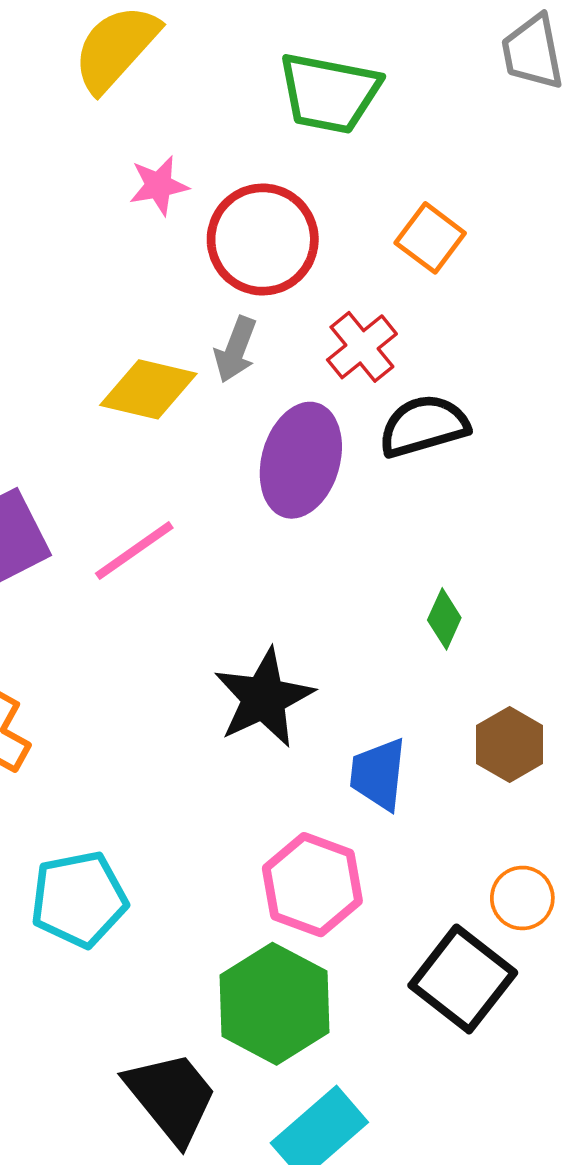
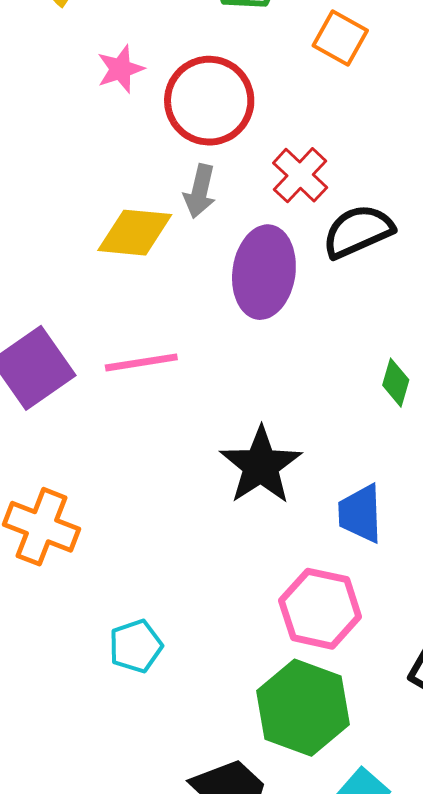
orange square: (430, 238) -> (340, 38), moved
pink line: (134, 551) -> (141, 362), turned 34
cyan pentagon: (79, 899) -> (136, 646), size x0.7

